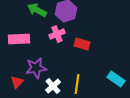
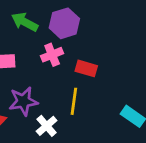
yellow line: (77, 84) -> (74, 101), moved

